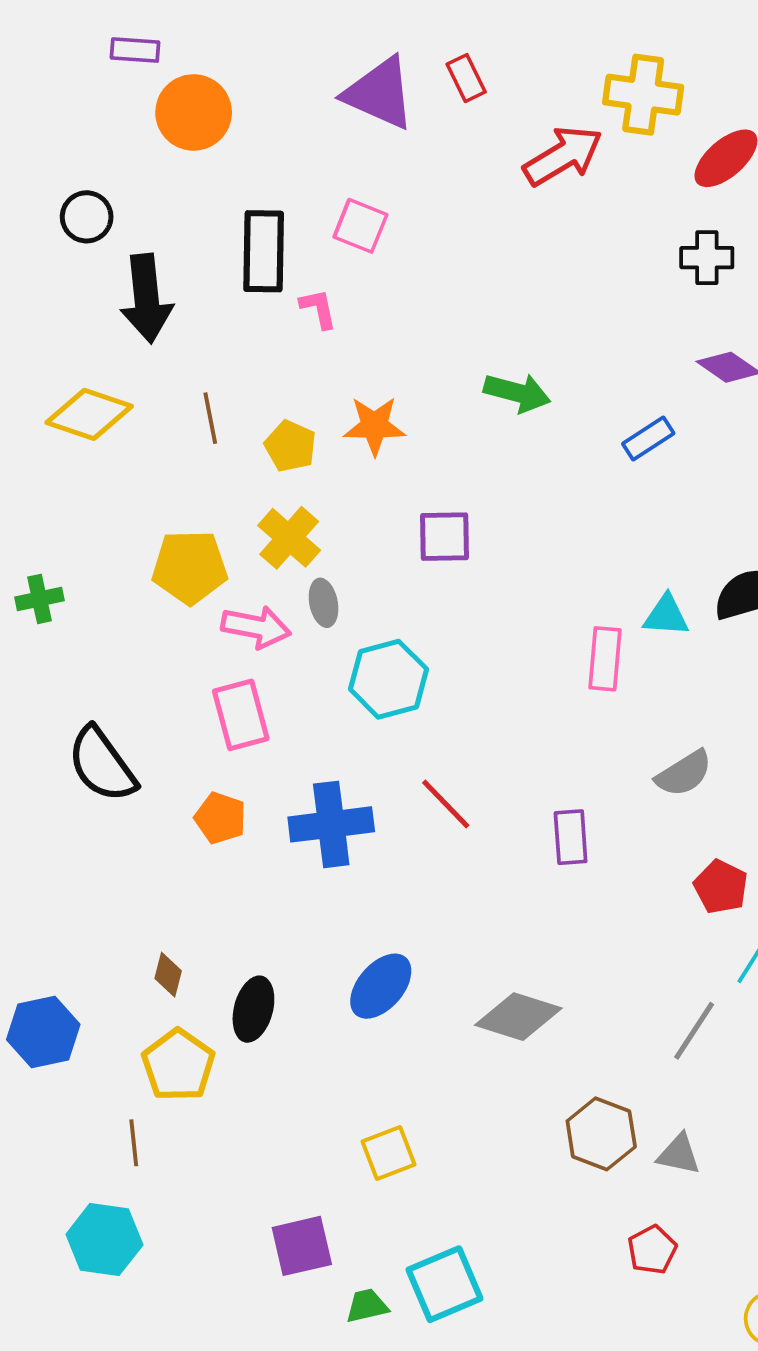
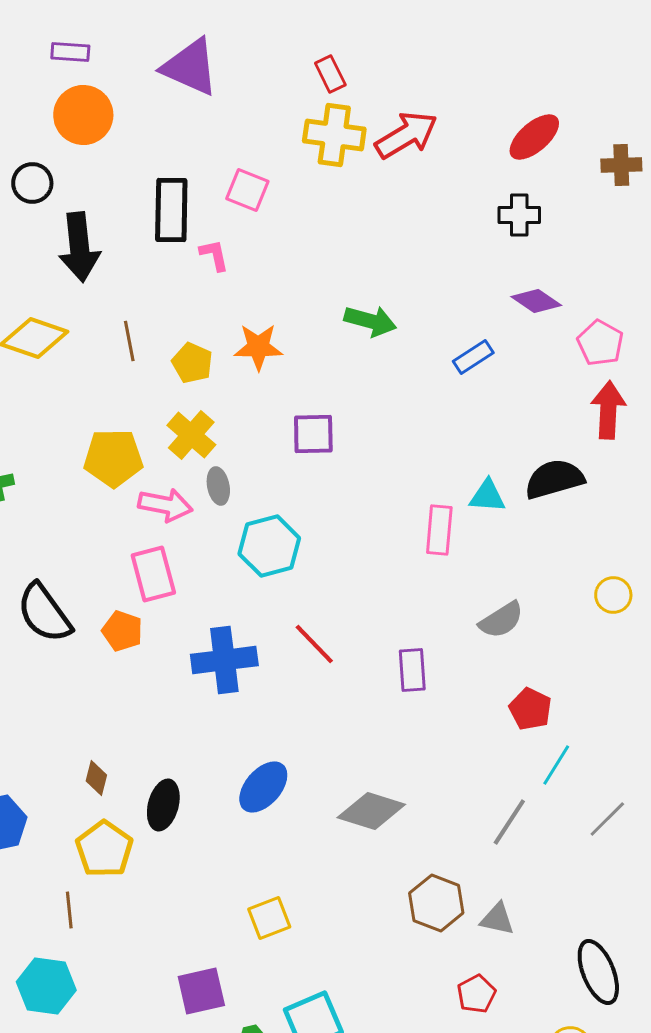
purple triangle: (380, 93) -> (190, 67), moved
yellow cross: (643, 95) -> (334, 135), moved
orange circle: (194, 112) -> (83, 115), moved
orange pentagon: (220, 818) -> (122, 631), moved

